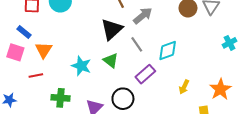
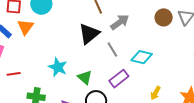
orange triangle: (44, 50) -> (25, 27), moved
cyan diamond: (168, 50) -> (142, 57), turned 30
green triangle: (111, 60) -> (85, 77), moved

